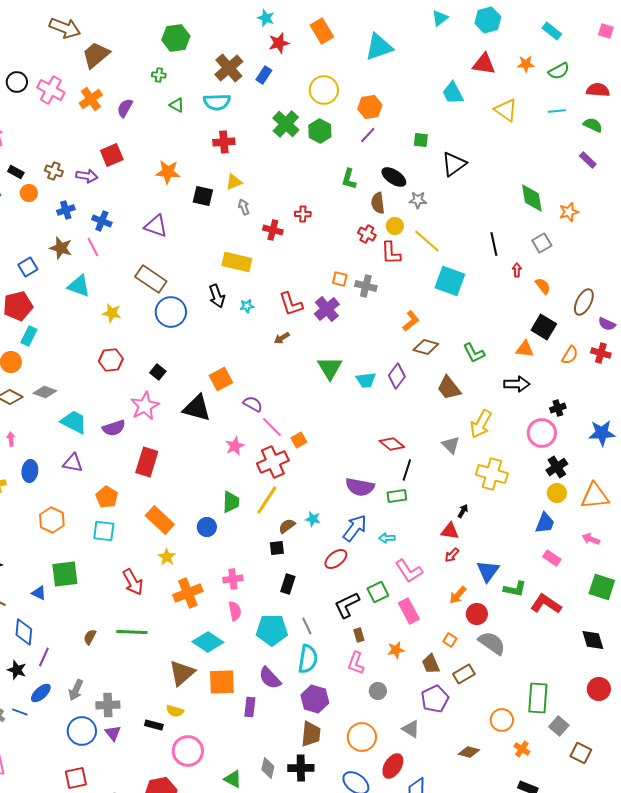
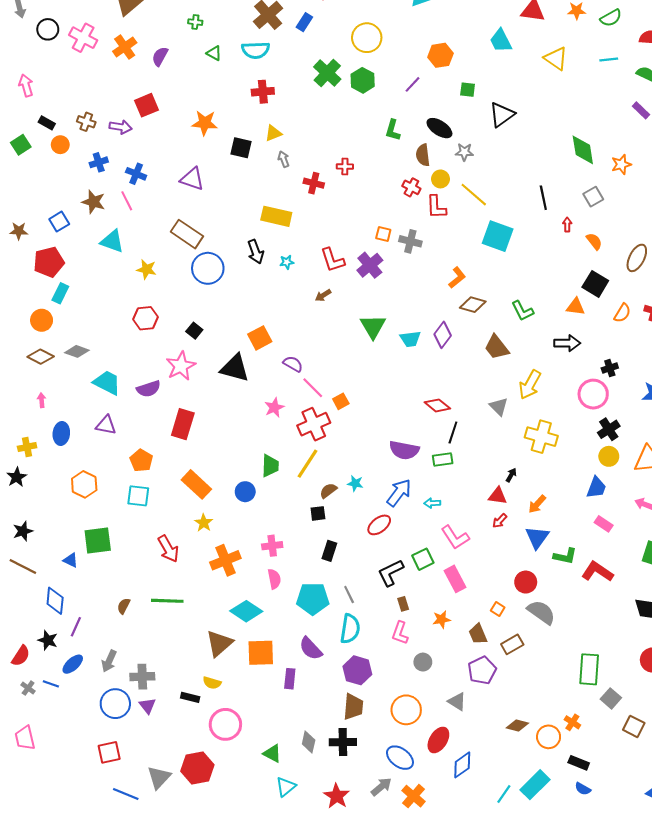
orange hexagon: (370, 107) -> (440, 55), moved
orange arrow: (458, 595) -> (537, 504), moved
orange circle: (502, 720) -> (549, 737), moved

